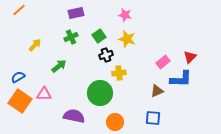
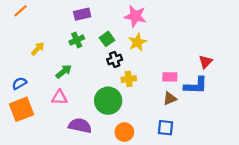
pink star: (125, 15) -> (135, 16), size x1.5
yellow star: (127, 39) -> (137, 42), turned 30
pink rectangle: (163, 62) -> (170, 77), moved, turned 40
pink triangle: (44, 94) -> (59, 97), moved
orange square: (20, 101) -> (22, 109), turned 35

